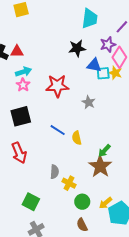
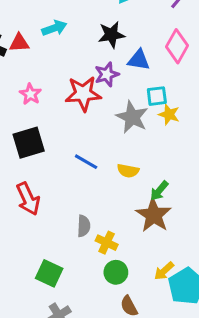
purple star: (108, 45) -> (107, 74), moved
cyan arrow: (23, 72) -> (54, 28), moved
cyan square: (103, 73) -> (157, 96), moved
yellow star: (115, 73) -> (169, 114), moved
gray star: (89, 102) -> (132, 117), size x1.5
yellow semicircle: (77, 138) -> (128, 171), moved, turned -64
green circle: (82, 202) -> (116, 272), moved

